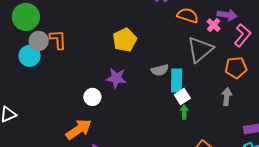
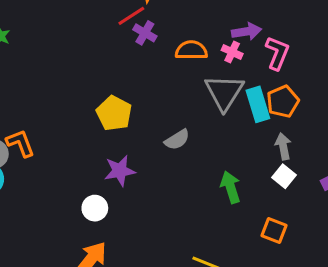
cyan rectangle: (177, 81) -> (258, 104), moved
white square: (182, 96) -> (284, 176), moved
green arrow: (184, 112) -> (230, 187), size x1.5

